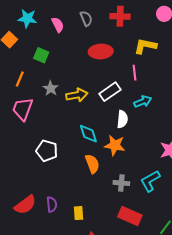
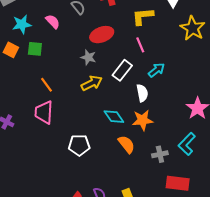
green square: (41, 55) -> (35, 49), moved
orange line: (20, 79) -> (46, 85), moved, turned -42
gray star: (51, 88) -> (88, 57), moved

